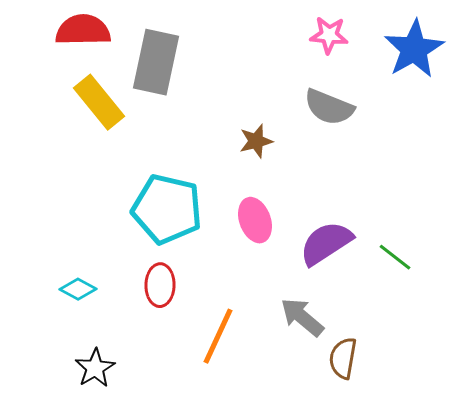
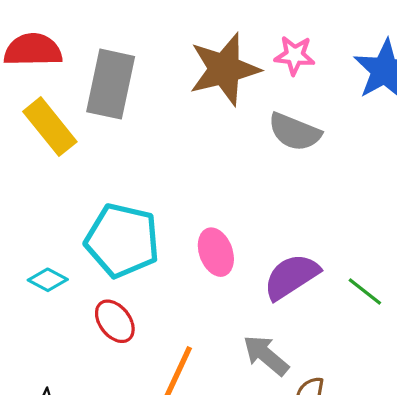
brown star: (256, 141) -> (224, 69), moved, size x2.0
red ellipse: (160, 285) -> (115, 321), turned -39
cyan diamond: (78, 289) -> (48, 280), moved

